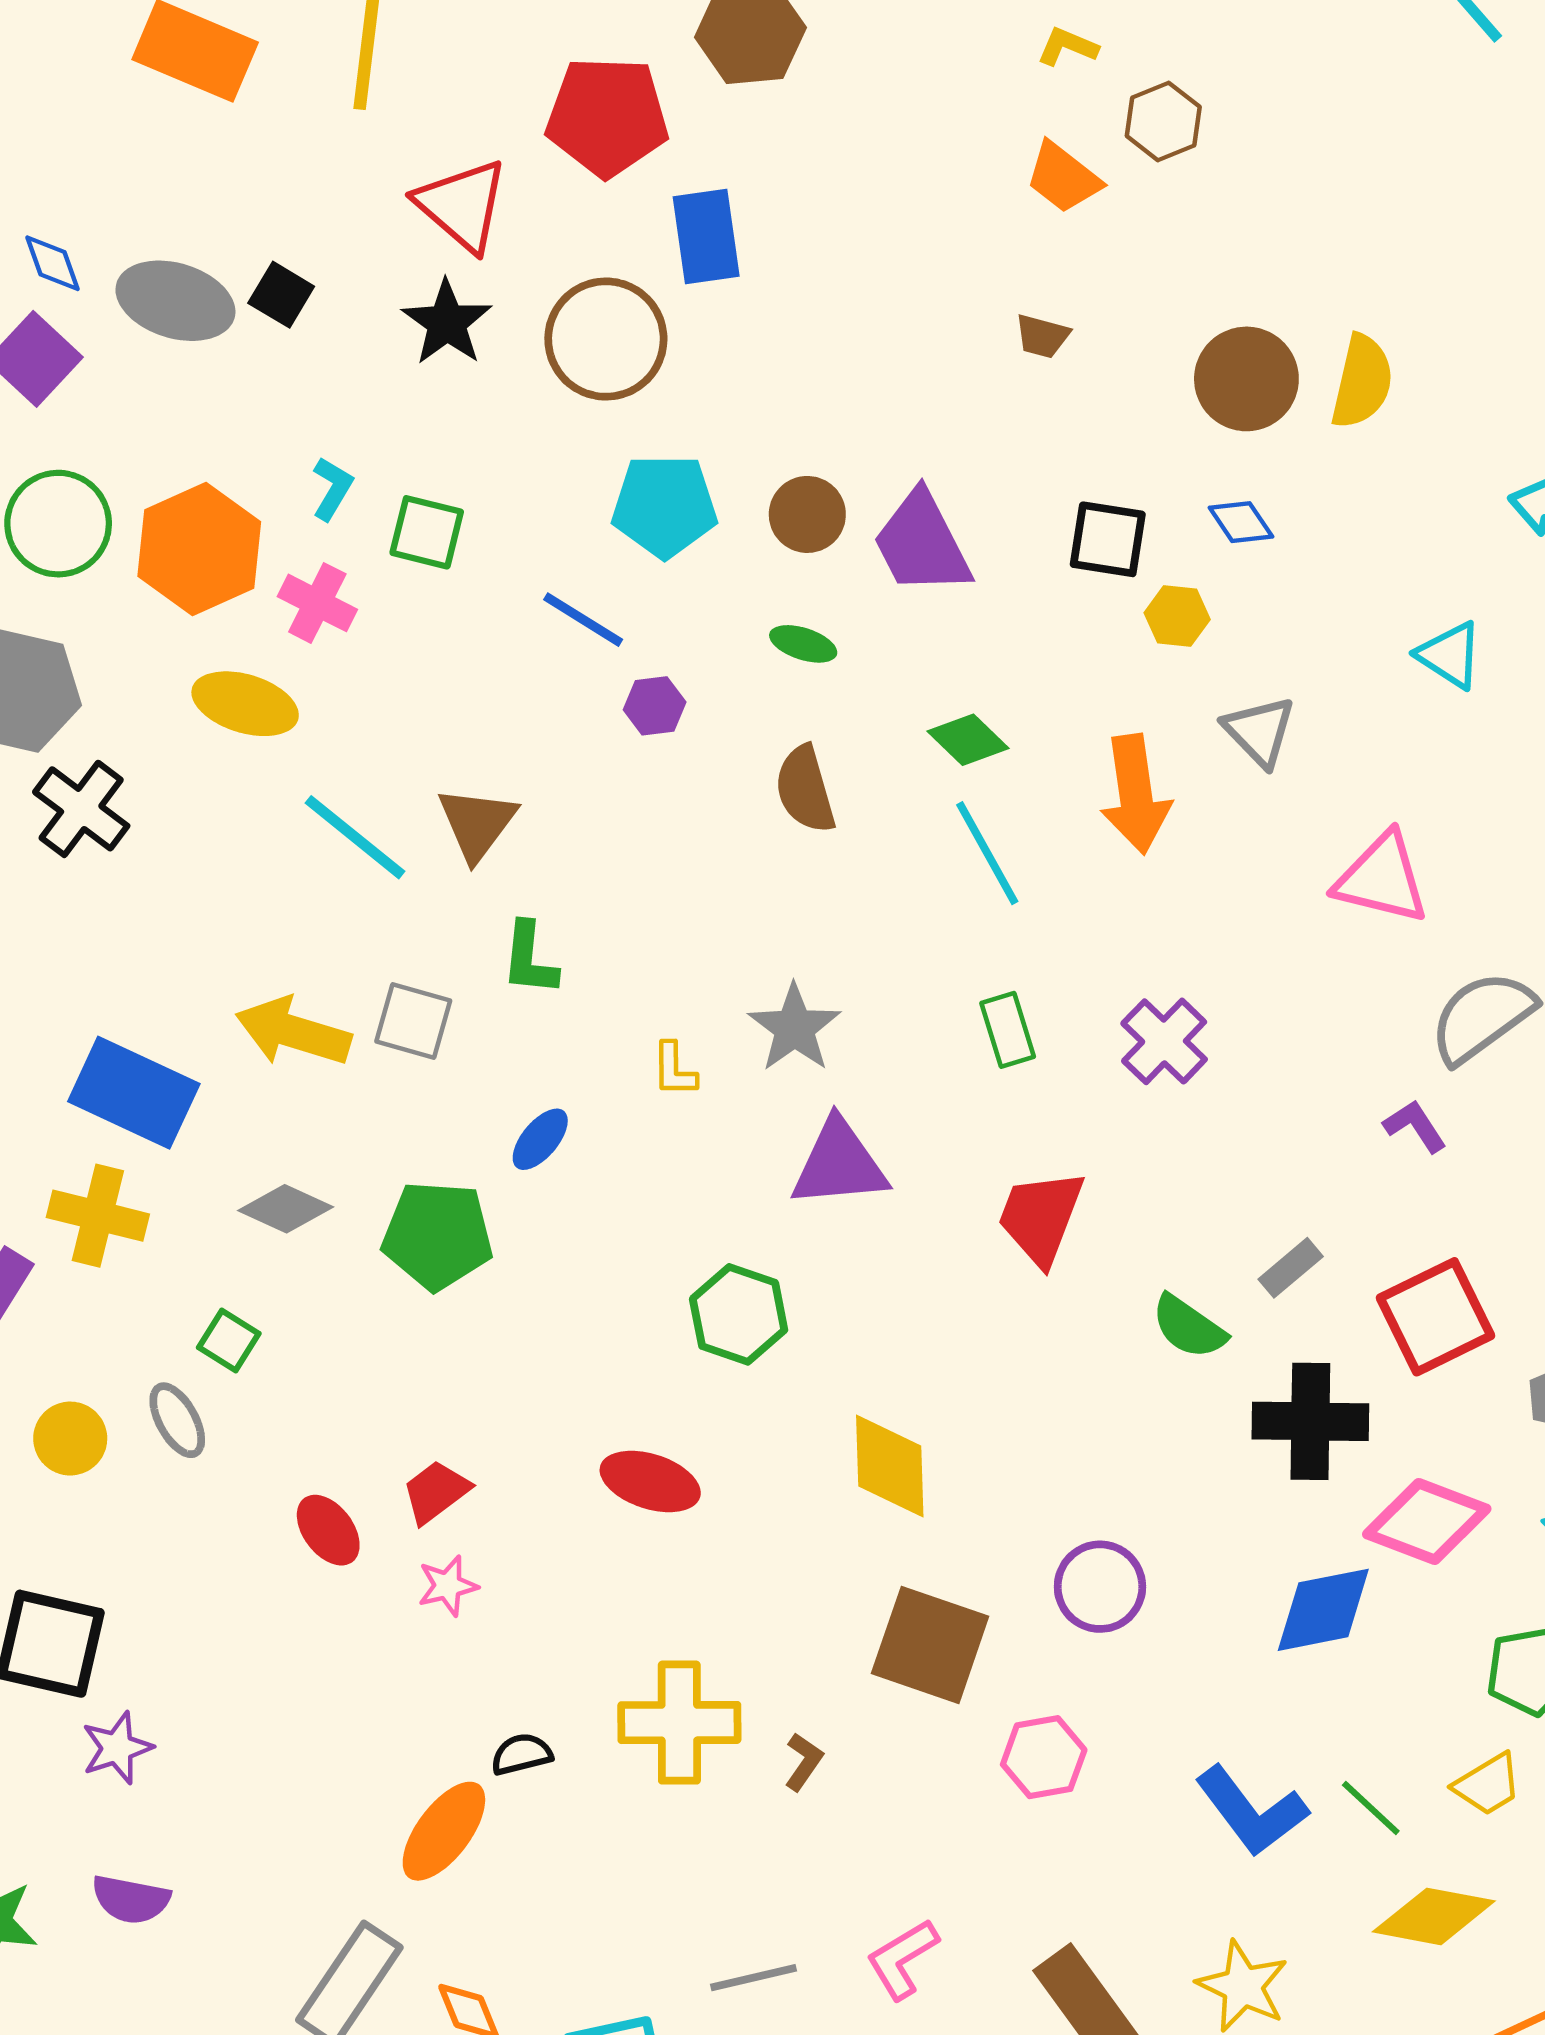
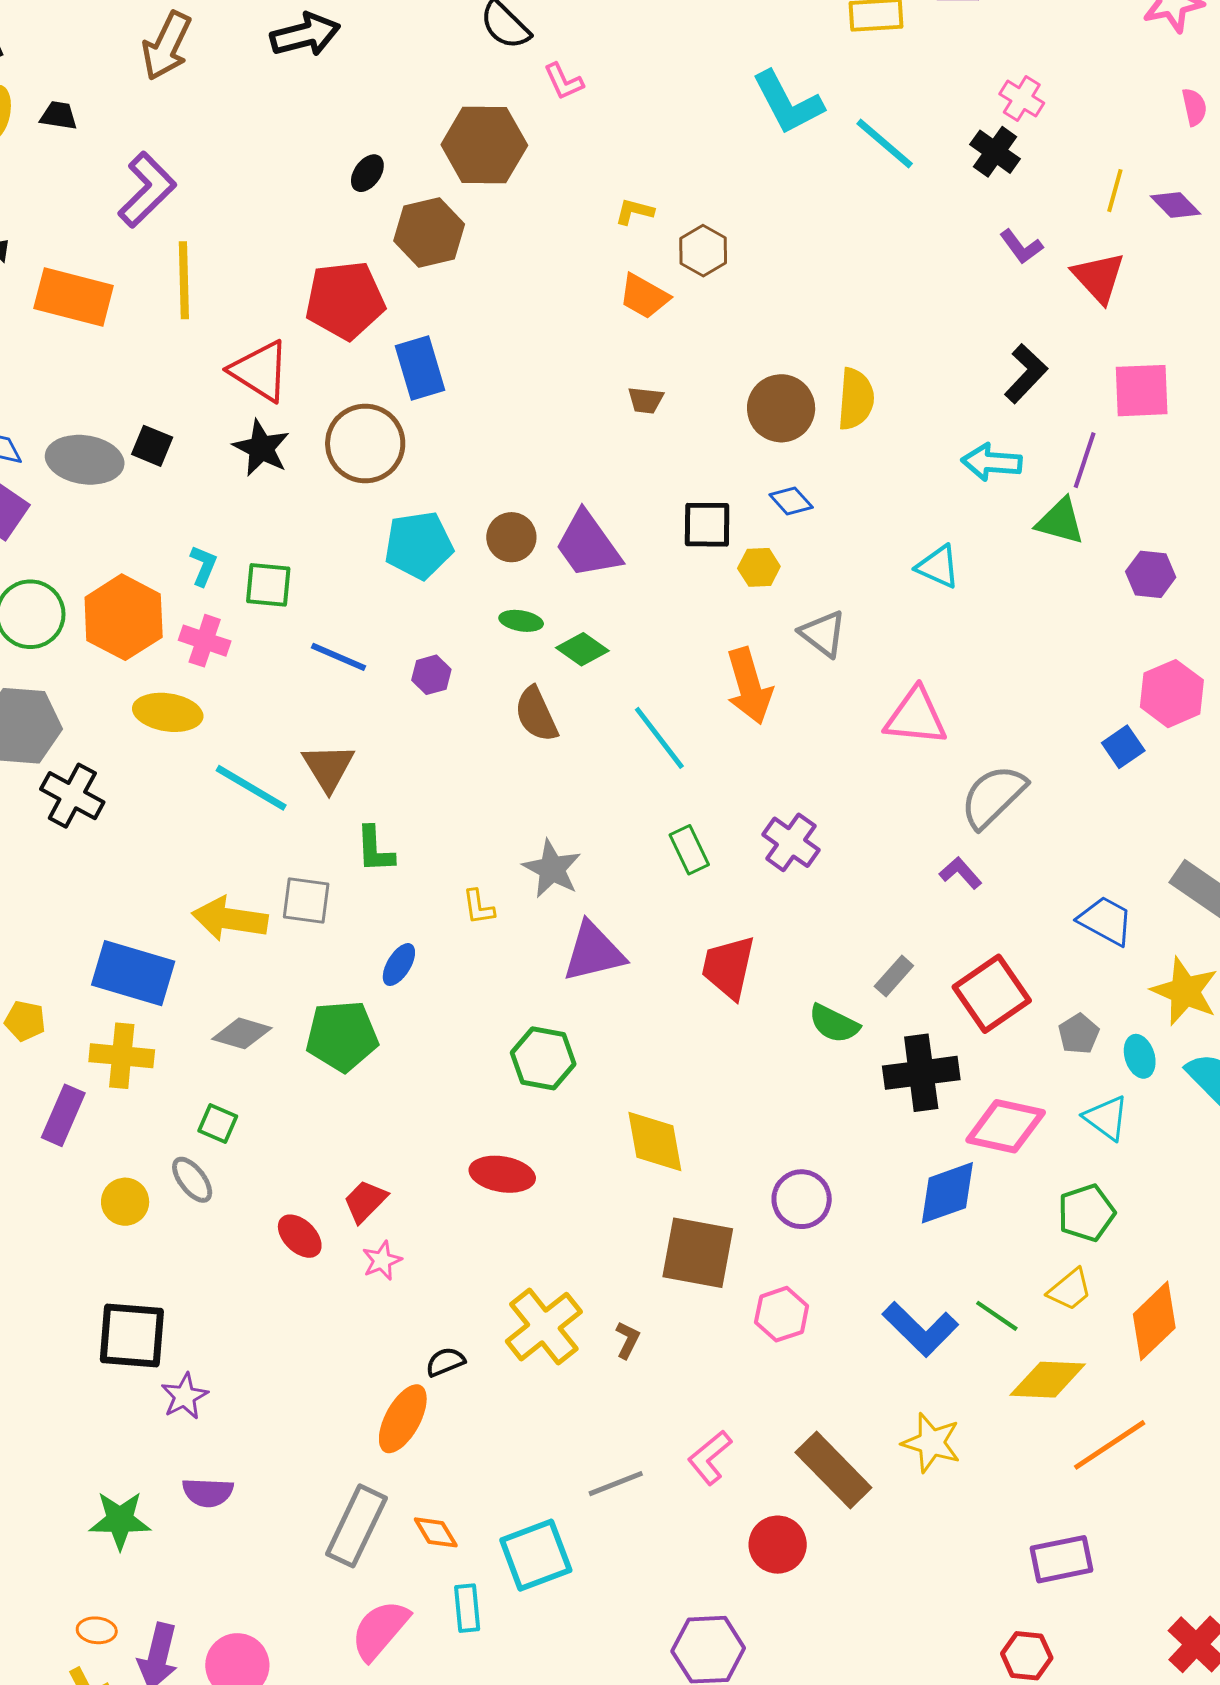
blue line: (583, 620) -> (338, 657), moved
green diamond: (968, 740) -> (582, 649), moved
yellow cross: (679, 1723) -> (544, 1327), turned -30

